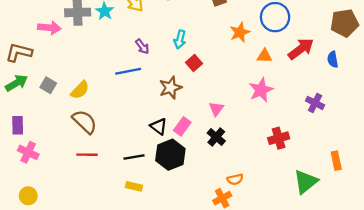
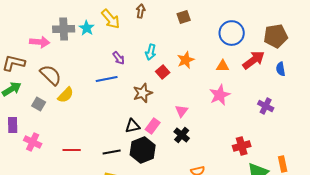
brown pentagon: (344, 23) -> (276, 36), moved
orange star: (240, 32) -> (186, 60), moved
gray square: (48, 85) -> (39, 104), moved
brown semicircle: (85, 122) -> (51, 75), moved
black triangle: (159, 126) -> (133, 126), turned -49
red cross: (279, 138) -> (242, 146), moved
pink cross: (28, 152) -> (33, 142), moved
orange rectangle: (336, 161) -> (283, 164), moved

